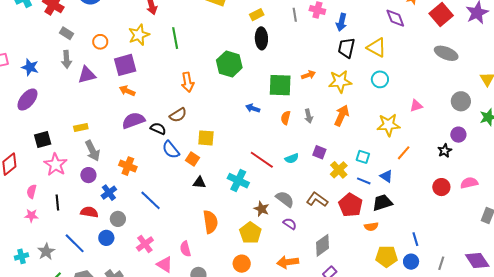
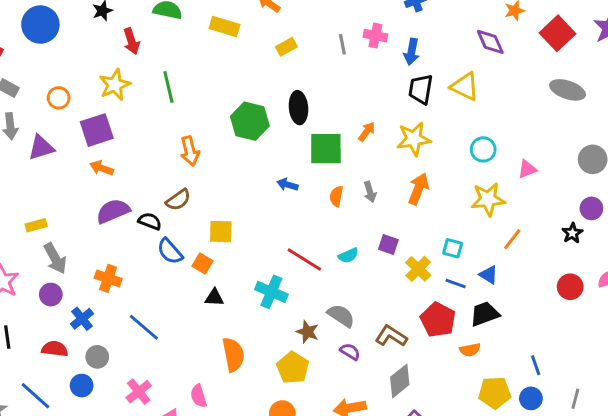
black ellipse: (261, 38) -> (298, 108), moved
orange arrow: (308, 75) -> (367, 132), turned -32
cyan circle: (380, 79) -> (483, 149), moved
brown L-shape: (317, 200) -> (391, 336), moved

